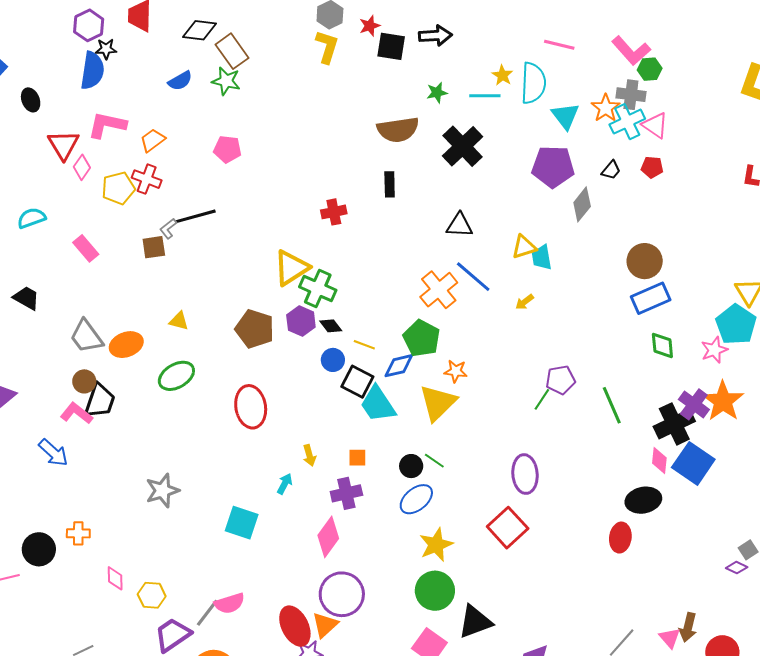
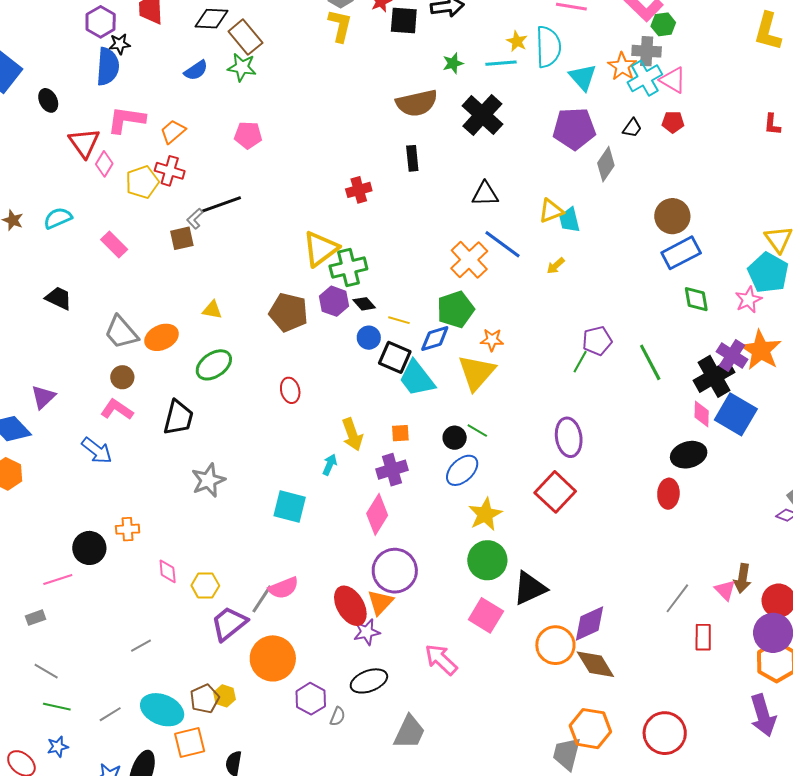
green cross: (318, 289) -> (348, 267), turned -33
green pentagon: (422, 338) -> (456, 309), turned 30
black trapezoid: (100, 401) -> (178, 418), moved
red ellipse: (251, 407) -> (290, 390), size x0.6
yellow arrow: (309, 455) -> (352, 434), size x1.5

